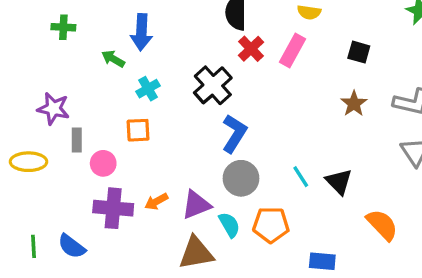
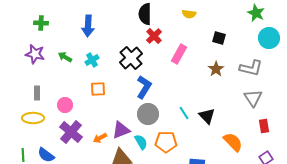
pink rectangle: (292, 50) -> (179, 54), moved
green arrow: (113, 59) -> (65, 57), moved
purple star: (53, 109) -> (35, 54), moved
orange square: (138, 130) -> (98, 89), moved
gray rectangle: (77, 140) -> (37, 93), moved
yellow ellipse: (29, 162) -> (33, 118), moved
orange arrow: (156, 202) -> (100, 138), moved
purple cross: (113, 208) -> (71, 132), turned 35

